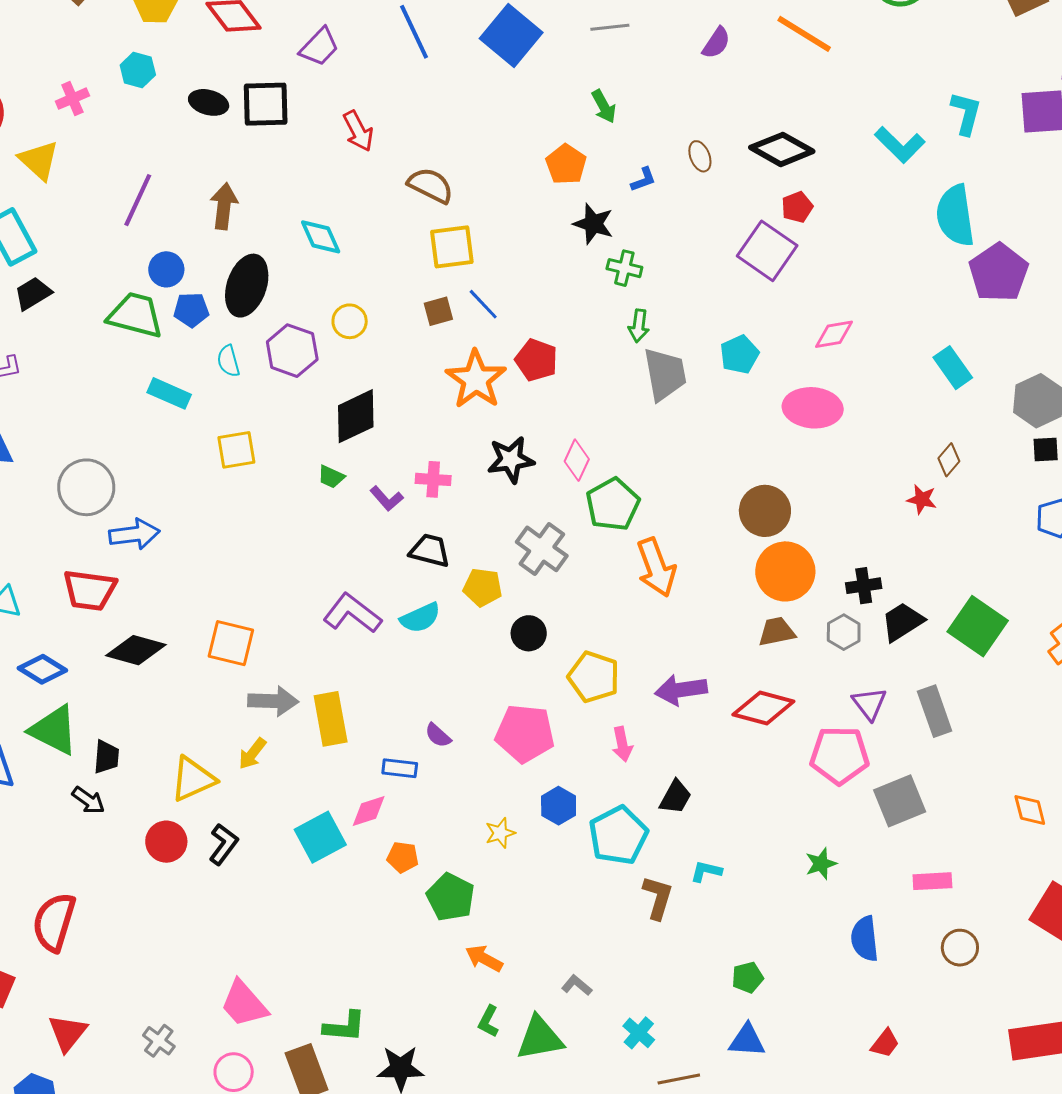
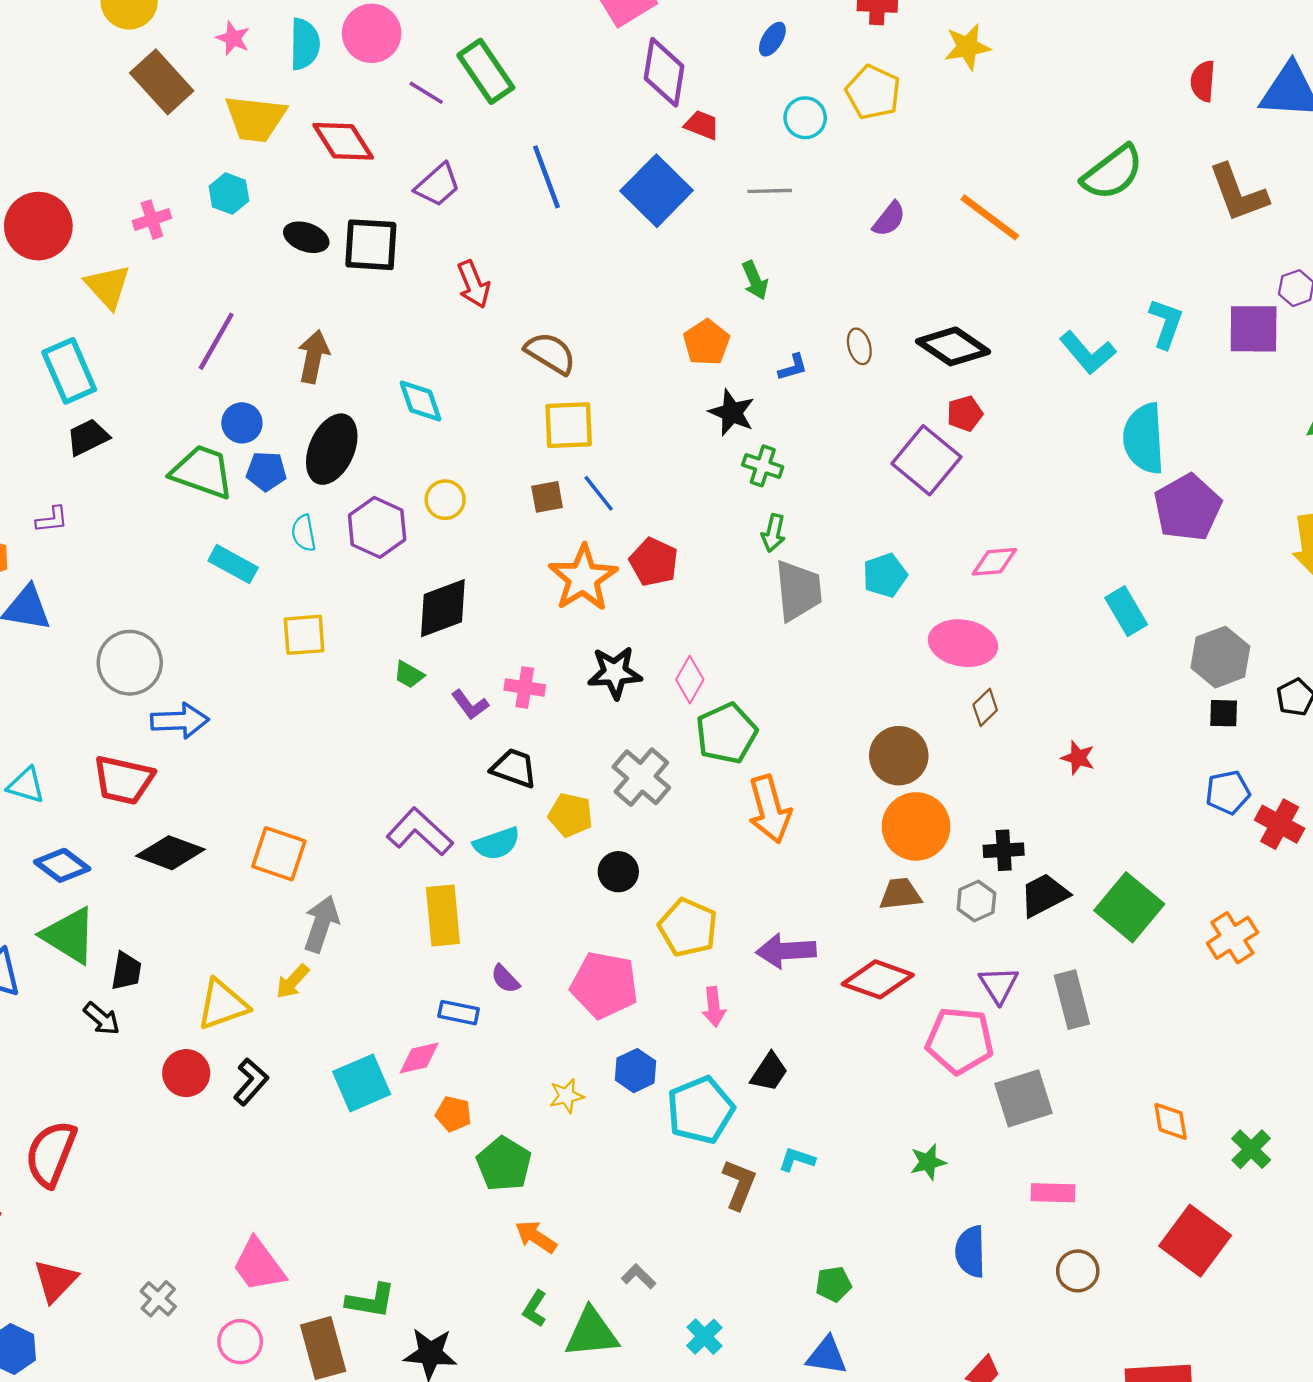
brown diamond: (949, 460) -> (985, 707), moved
gray arrow: (273, 701) -> (321, 924), turned -78
yellow rectangle: (331, 719) -> (443, 916), moved

